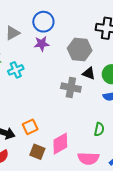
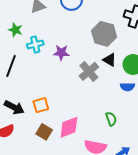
purple star: (42, 44) -> (61, 53), moved
gray cross: (71, 88) -> (89, 71), turned 30
green semicircle: (99, 129) -> (111, 119), turned -40

